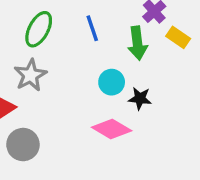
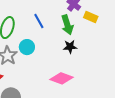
cyan circle: (112, 82) -> (27, 47), moved
black star: (140, 99) -> (70, 47), moved

